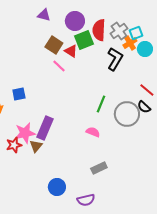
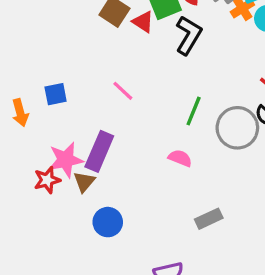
black L-shape: (115, 59) -> (189, 35), moved
pink line: (59, 66) -> (123, 91), moved
gray rectangle: (99, 168) -> (209, 219), moved
blue circle: (57, 187) -> (108, 222), moved

